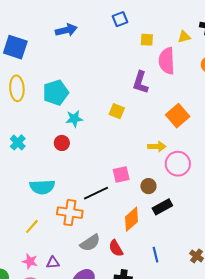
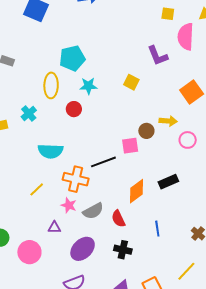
purple L-shape: (140, 82) -> (158, 56), turned -45
yellow ellipse: (17, 88) -> (51, 85), moved
cyan cross: (18, 142) -> (29, 114), moved
pink circle: (178, 164) -> (188, 140), size x0.7
brown circle: (148, 186) -> (146, 131), moved
pink star: (30, 261) -> (69, 205), moved

